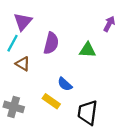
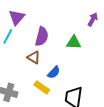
brown triangle: (23, 64) -> (34, 57), moved
blue semicircle: (65, 84) -> (54, 72), turned -88

